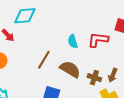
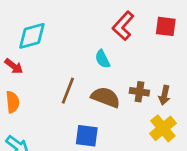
red L-shape: (98, 40) -> (123, 26), moved, turned -45
brown cross: (94, 78) -> (139, 92), moved

